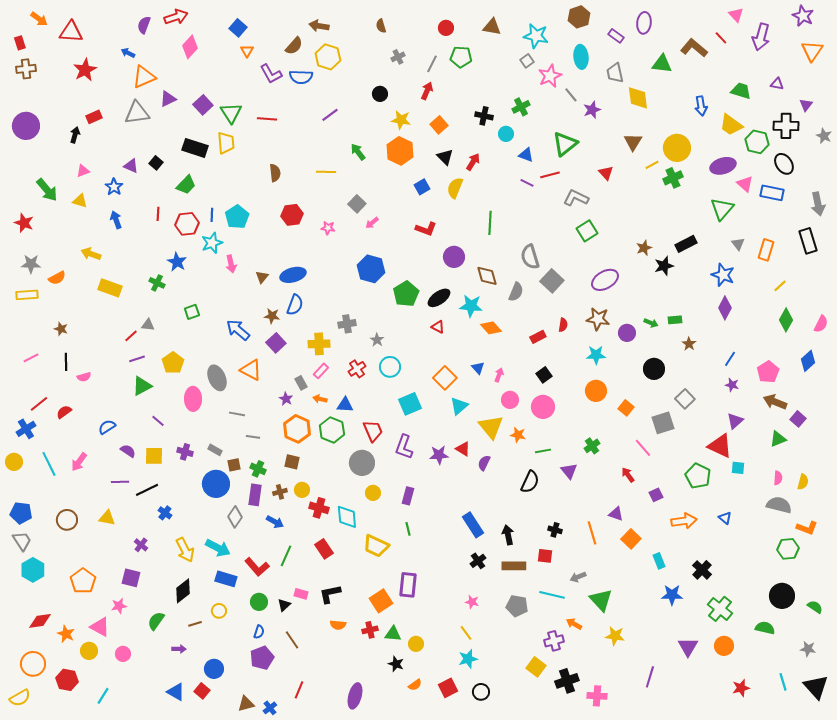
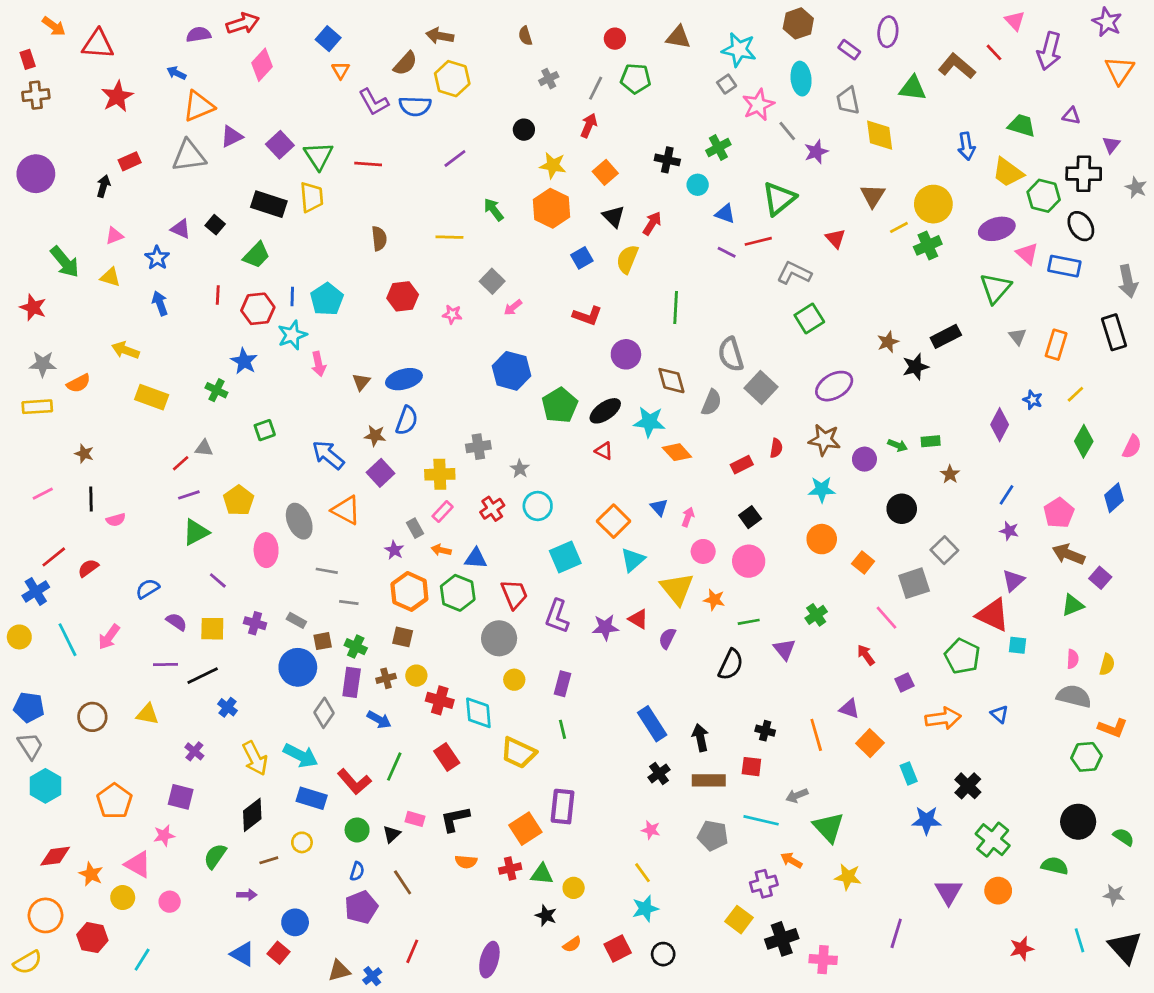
purple semicircle: (144, 25) -> (199, 34), turned 60
blue star: (723, 275) -> (1033, 400), moved, size x0.6

